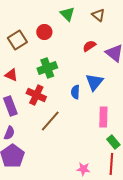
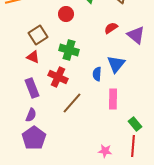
brown square: (17, 40) -> (38, 35), moved
green cross: (47, 68) -> (69, 50), turned 36
pink rectangle: (103, 117) -> (113, 99), moved

